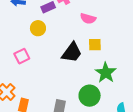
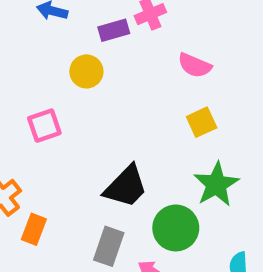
yellow square: (95, 45) -> (202, 122), turned -32
black trapezoid: (72, 52) -> (126, 187), moved

